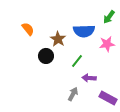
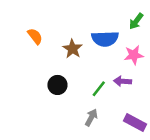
black circle: (46, 56) -> (57, 85), moved
green line: (77, 61) -> (99, 89), moved
purple arrow: (89, 78) -> (122, 81), moved

